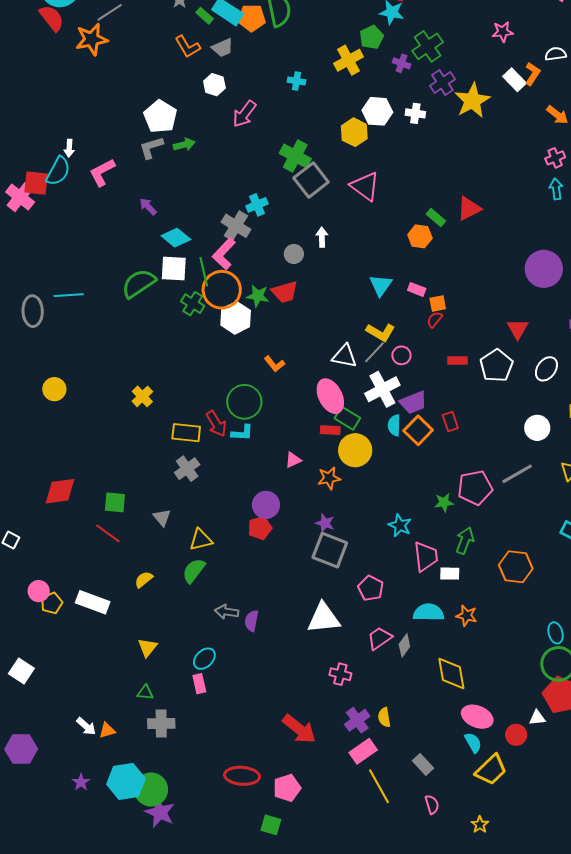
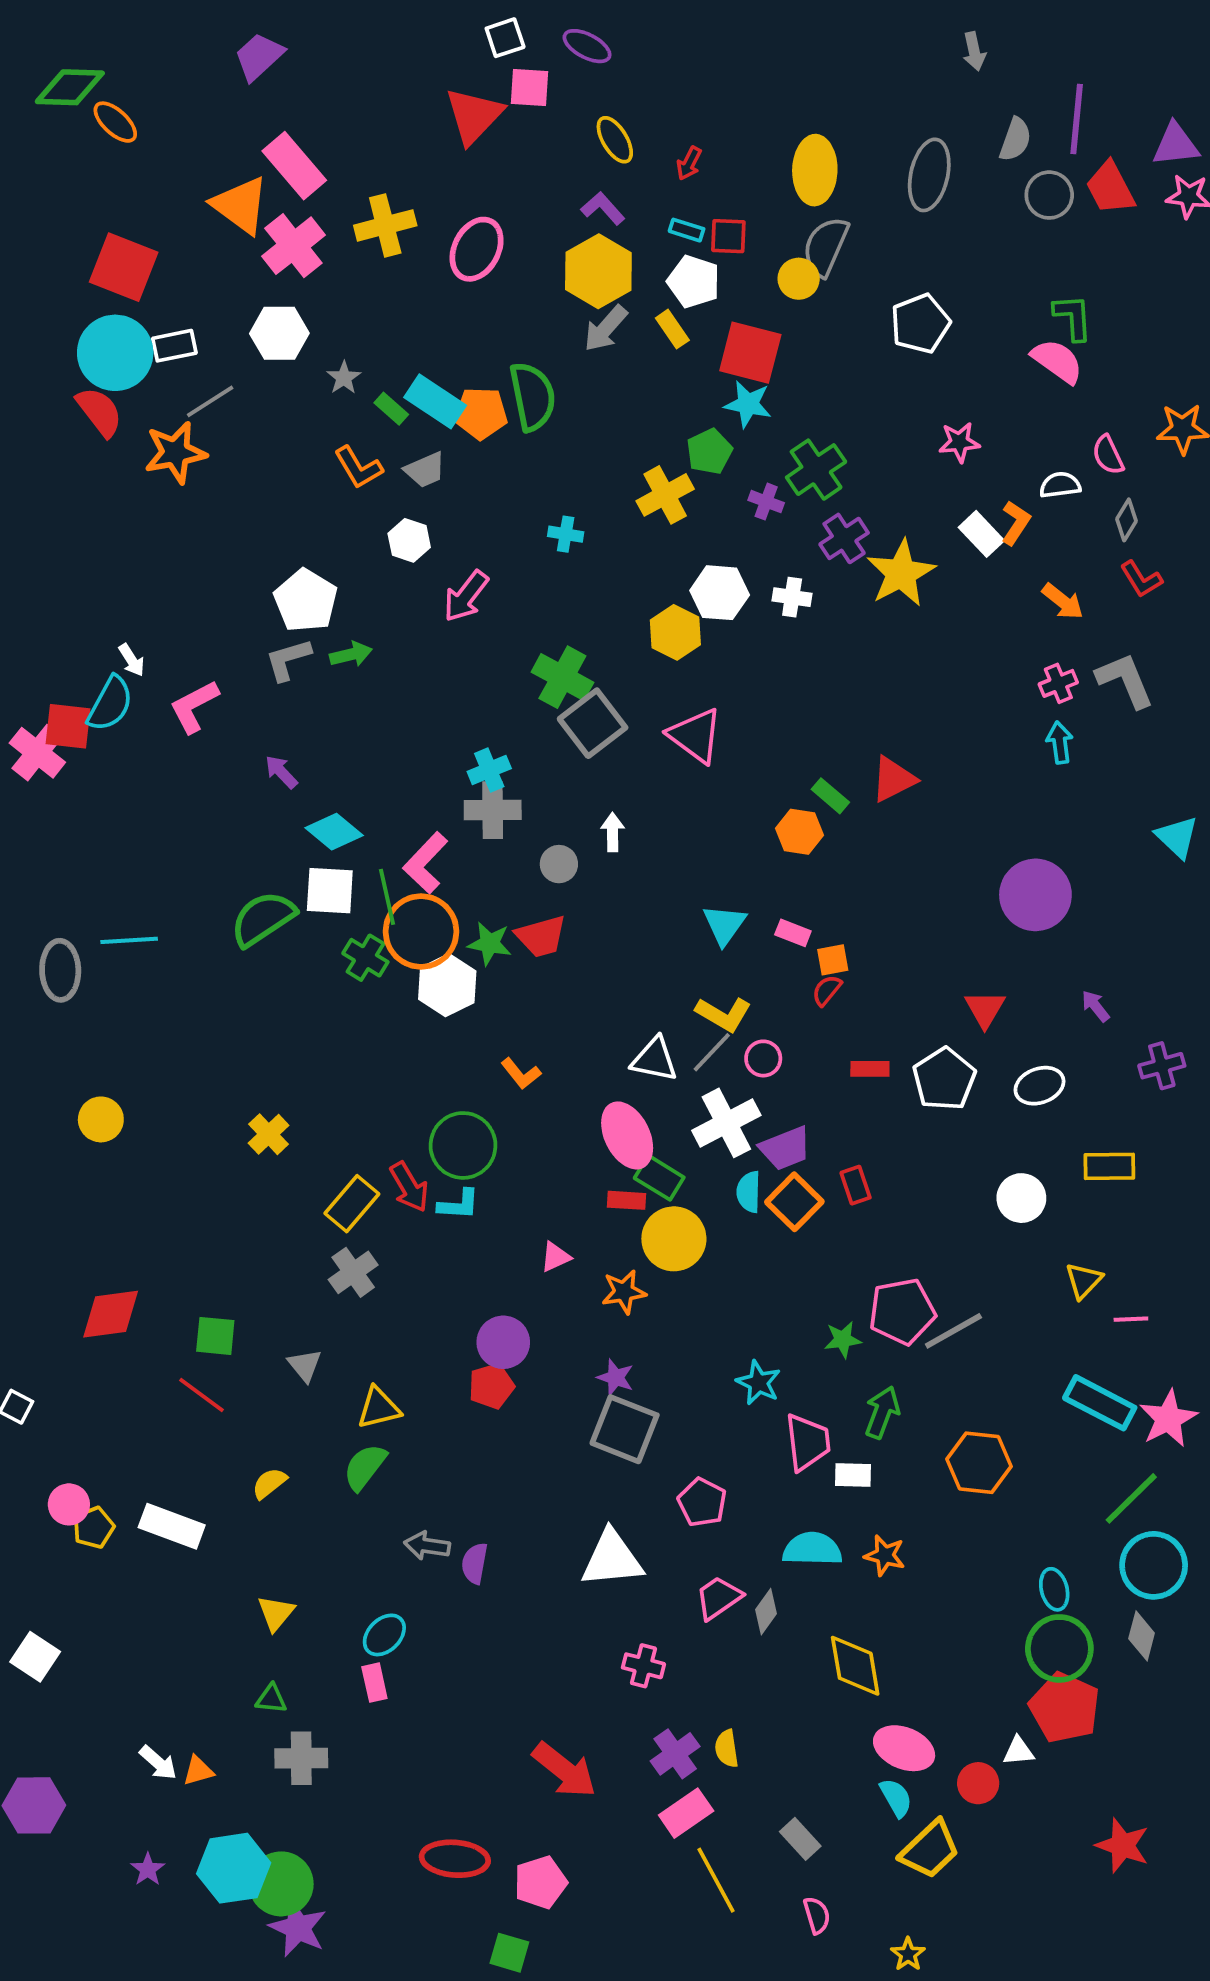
white arrow: (69, 148) -> (132, 660), turned -36
gray cross: (236, 226) -> (493, 810), moved, turned -32
white ellipse: (546, 369) -> (1040, 1086), turned 35
yellow rectangle: (186, 433) -> (352, 1204), turned -56
gray line: (517, 474) -> (953, 1331), moved

